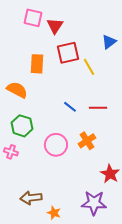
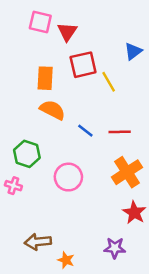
orange semicircle: (17, 90) -> (53, 110), moved
orange cross: (87, 141) -> (127, 172), moved, size x1.4
purple star: (94, 203) -> (115, 248), size x0.7

